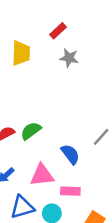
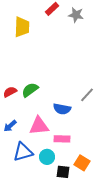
gray star: (69, 58) -> (76, 15), moved
blue semicircle: (70, 154) -> (62, 109), turned 138

